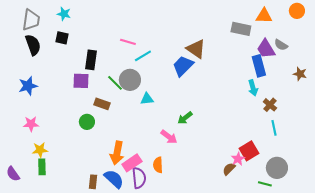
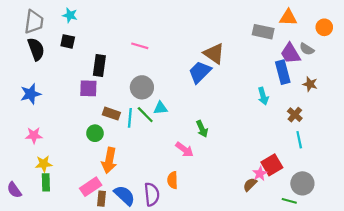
orange circle: (297, 11) -> (324, 27), moved
cyan line: (143, 56) -> (130, 118), moved, turned -54
brown star: (300, 74) -> (310, 84), moved
green line: (115, 83) -> (145, 115), moved
cyan arrow: (253, 88) -> (263, 96), moved
green arrow: (185, 118) -> (202, 129), turned -77
orange arrow: (117, 153) -> (109, 160), moved
pink rectangle: (132, 163) -> (91, 187), moved

